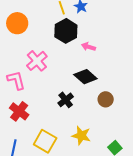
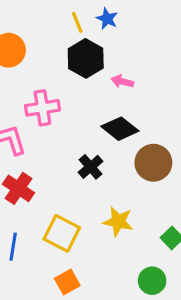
pink cross: (37, 61) -> (42, 108), turned 35
brown circle: (106, 99) -> (153, 163), size x1.5

